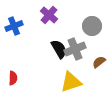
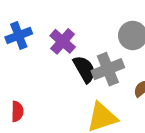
purple cross: (49, 15) -> (63, 41), moved

